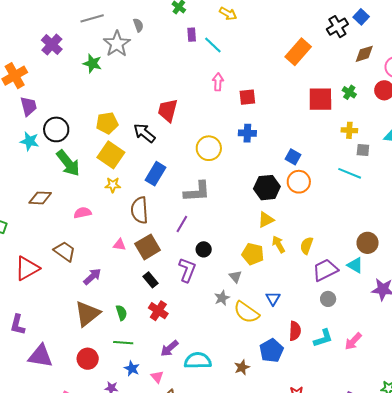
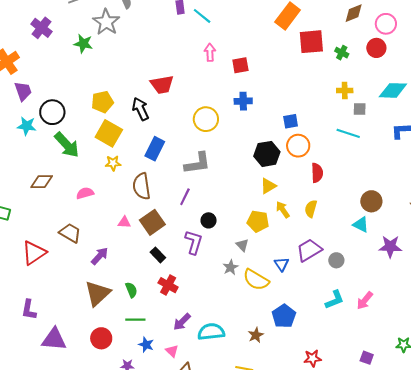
red square: (320, 99) -> (311, 42), moved
red trapezoid: (168, 110) -> (162, 85), turned -110
black arrow: (144, 133) -> (140, 109), turned 30
blue square: (293, 157) -> (291, 121), turned -35
purple trapezoid: (325, 270) -> (309, 250), moved
red semicircle: (295, 331) -> (317, 173), moved

